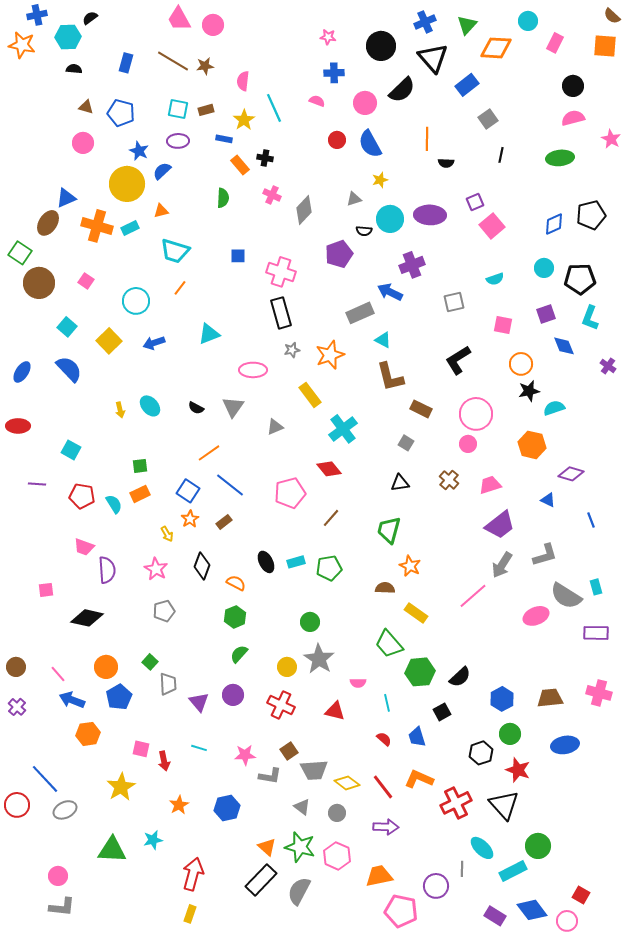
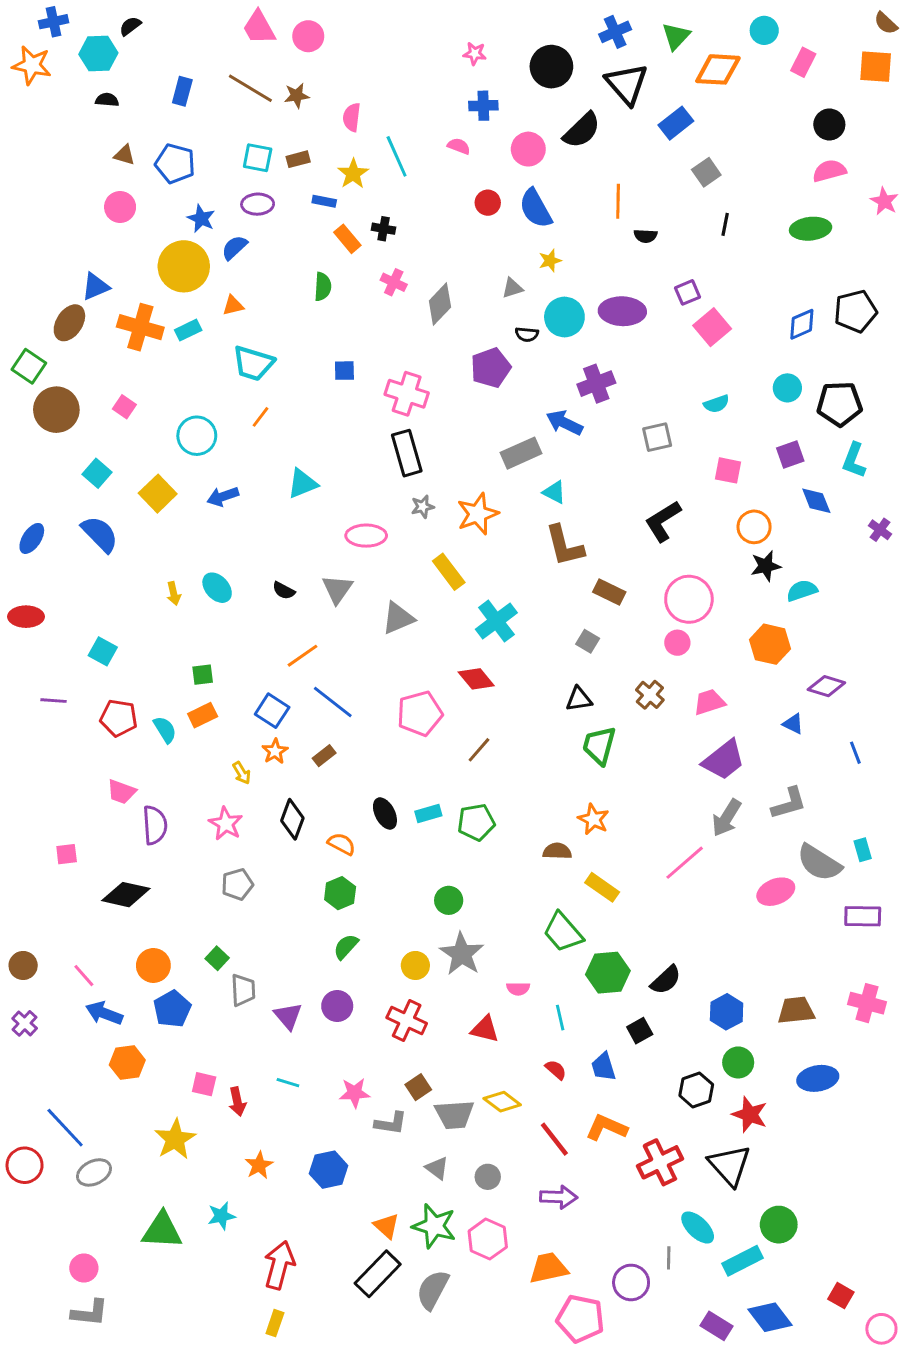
gray triangle: (275, 427) -> (398, 618), size x1.4
green trapezoid: (389, 530) -> (599, 745), moved
yellow diamond: (347, 783) -> (502, 1102), moved
pink circle: (567, 921) -> (881, 1329), moved

